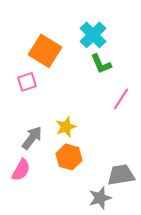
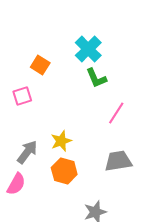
orange square: (45, 51) -> (40, 65), size x0.6
gray trapezoid: (121, 175) -> (118, 161), moved

